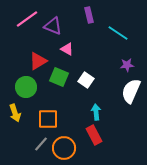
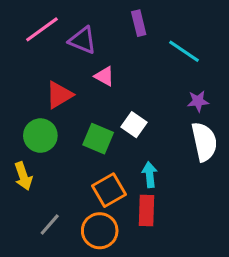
green square: (59, 77) -> (98, 139), moved
white semicircle: (131, 91) -> (204, 142), turned 145
orange square: (48, 119) -> (109, 190), moved, turned -30
red rectangle: (94, 135) -> (146, 210), turned 30
gray line: (41, 144) -> (50, 224), moved

